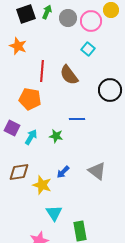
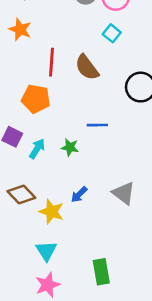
brown diamond: (19, 172) -> (21, 194), turned 55
cyan triangle: (54, 213) -> (46, 251), moved

